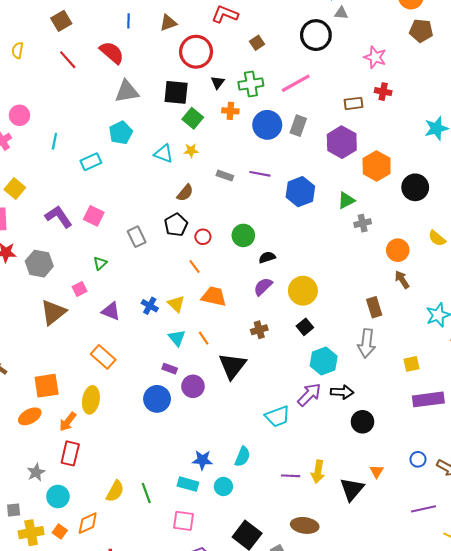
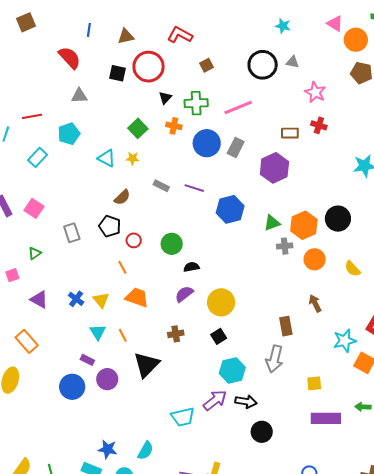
gray triangle: (341, 13) -> (293, 62), moved
red line: (68, 60) -> (32, 116), moved, turned -66
gray triangle: (127, 92) -> (79, 96), size x0.7
black square: (176, 92) -> (117, 73), moved, size x0.7
cyan rectangle: (91, 162) -> (38, 157), turned -30
orange hexagon: (377, 166) -> (304, 225), moved
black pentagon: (176, 225) -> (110, 226), turned -30
orange circle: (398, 250) -> (315, 259), moved

